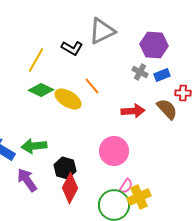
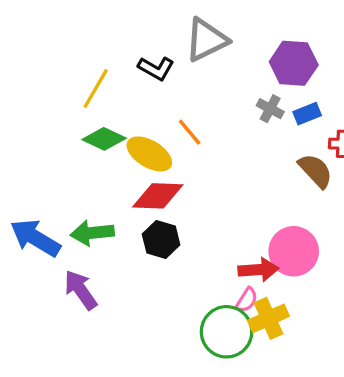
red arrow: (133, 111) -> (258, 270), moved
pink circle: (114, 151) -> (294, 251), moved
black hexagon: (65, 168) -> (161, 240), moved
red diamond: (70, 188) -> (158, 196), moved, turned 64

